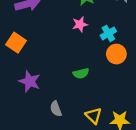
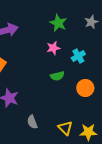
orange circle: (116, 54) -> (85, 88), moved
green semicircle: (81, 73) -> (57, 76), moved

